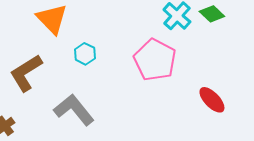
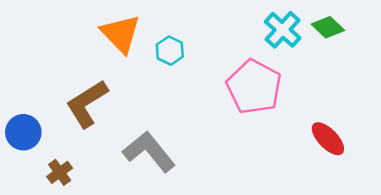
cyan hexagon: (85, 54) -> (170, 51), moved

